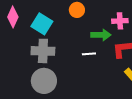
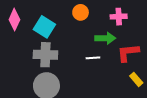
pink cross: (120, 21) -> (119, 17), moved

